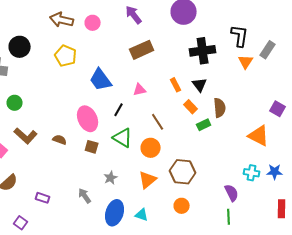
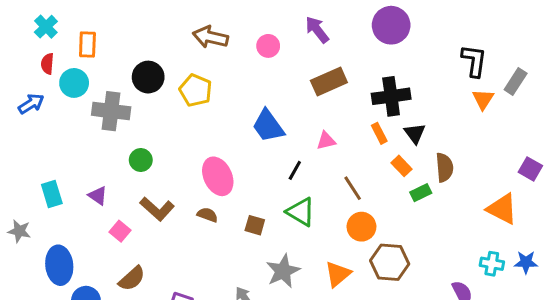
pink circle: (93, 23) -> (268, 46), moved
black cross: (203, 51) -> (391, 96), moved
yellow pentagon: (66, 56) -> (196, 90), moved
pink ellipse: (88, 119) -> (218, 176), moved
orange circle: (151, 148) -> (361, 227), moved
gray star: (111, 178) -> (283, 271), size x1.6

